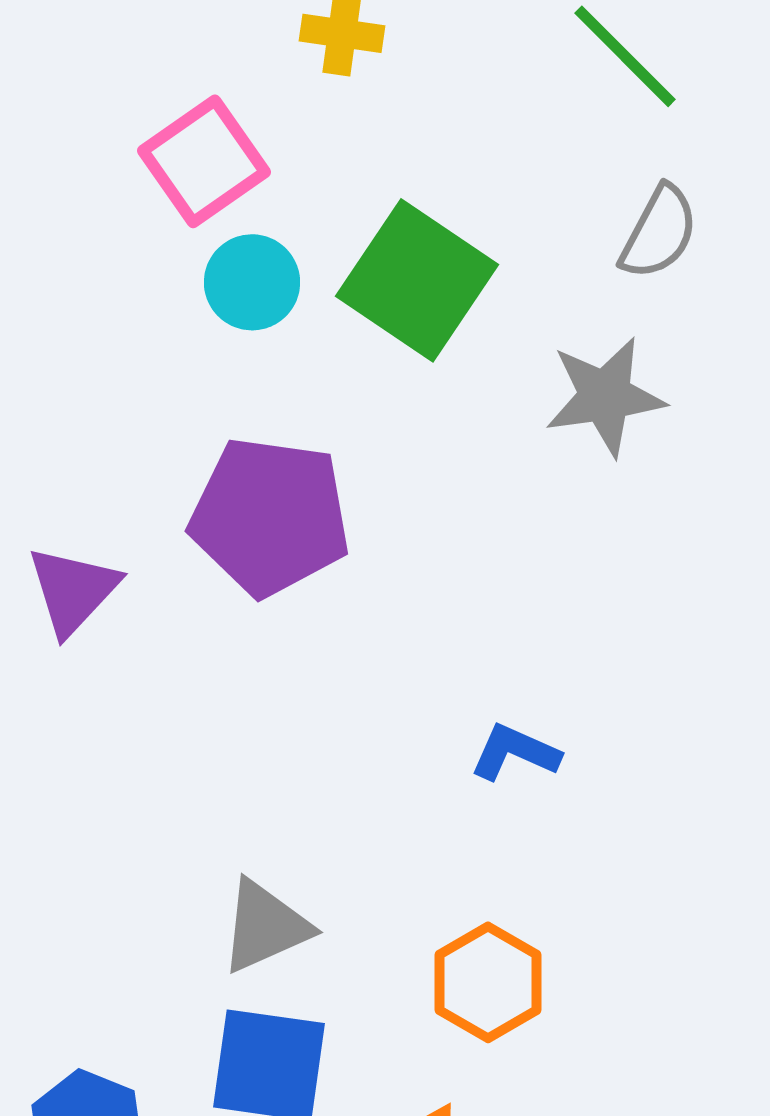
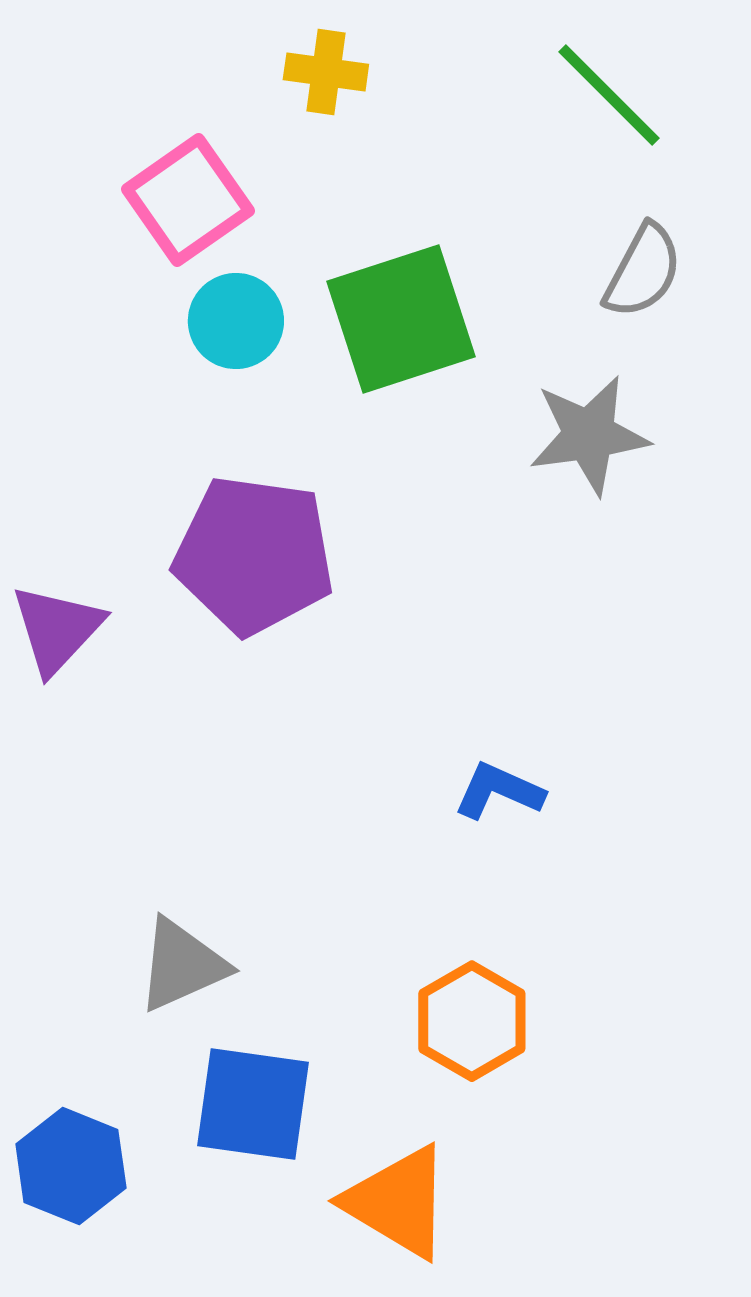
green square: (417, 280) -> (401, 319), turned 38
gray triangle: (265, 926) -> (182, 965), moved

